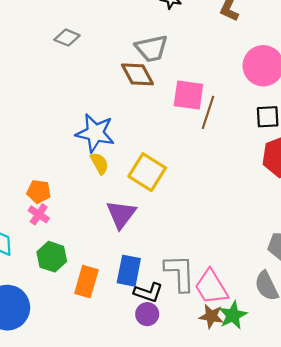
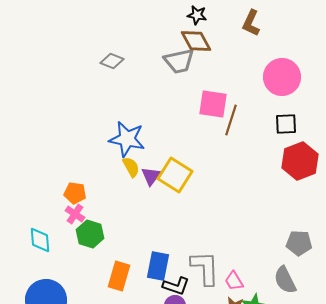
gray diamond: (67, 38) -> (112, 61), moved
brown diamond: (137, 74) -> (196, 41), moved
purple triangle: (121, 214) -> (151, 176), moved, size x0.7
green hexagon: (52, 257) -> (90, 234), moved
pink trapezoid: (211, 287) -> (234, 281), size x0.6

